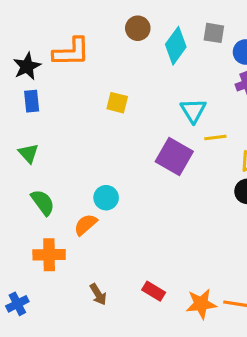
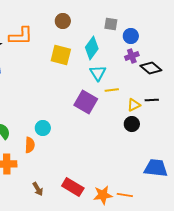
cyan diamond: (176, 46) -> (92, 48), moved
yellow square: (117, 103) -> (61, 55), moved, size x1.5
orange semicircle: (86, 225) -> (30, 145), turned 133
red rectangle: (154, 291) -> (73, 187), size x1.5

